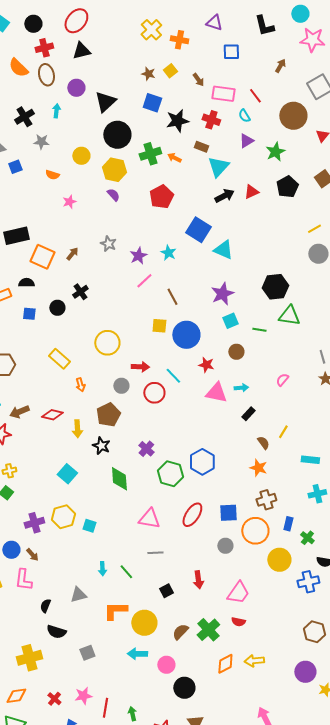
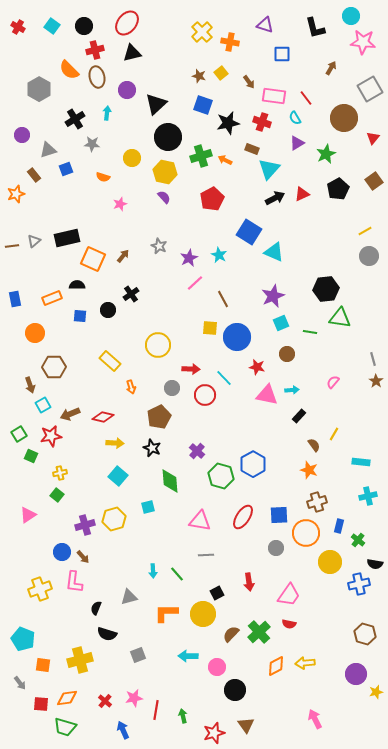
yellow arrow: (77, 429) -> (115, 443), moved, turned -84
cyan square: (89, 526) -> (148, 507), moved, turned -32
yellow circle: (144, 623) -> (203, 614), moved

